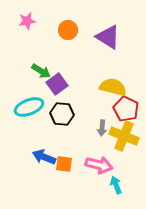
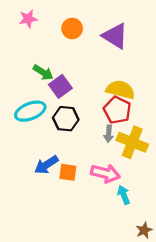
red pentagon: (126, 109) -> (117, 110), moved
blue arrow: (44, 157) -> (46, 165), turned -55

